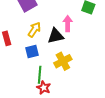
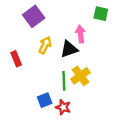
blue square: (32, 51) -> (45, 100), moved
green line: (40, 75) -> (64, 81), moved

